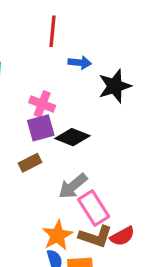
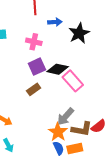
pink cross: (42, 104) -> (34, 42), moved
gray arrow: (73, 186) -> (65, 117), moved
pink rectangle: (94, 208) -> (73, 81), moved

